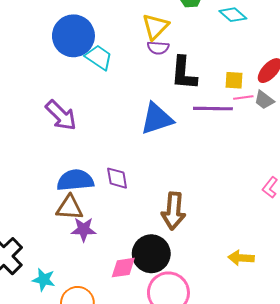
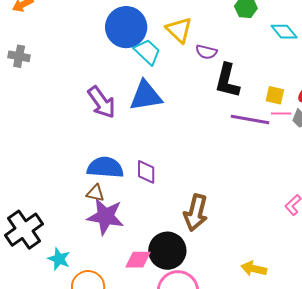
yellow triangle: (155, 27) -> (179, 30), moved, turned -40
blue triangle: (157, 119) -> (146, 96), moved
brown triangle: (70, 208) -> (95, 193), size x0.7
purple star: (84, 229) -> (106, 216), size x1.5

